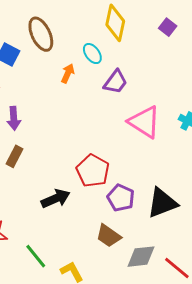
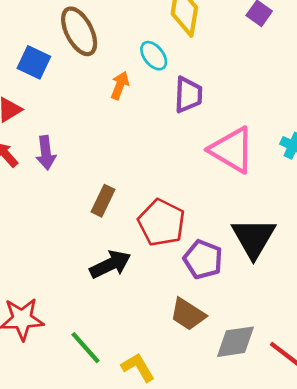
purple trapezoid: (115, 82) -> (188, 95), turned -32
brown rectangle: (15, 156) -> (103, 201), moved
black triangle: (162, 203) -> (254, 238), moved, turned -36

